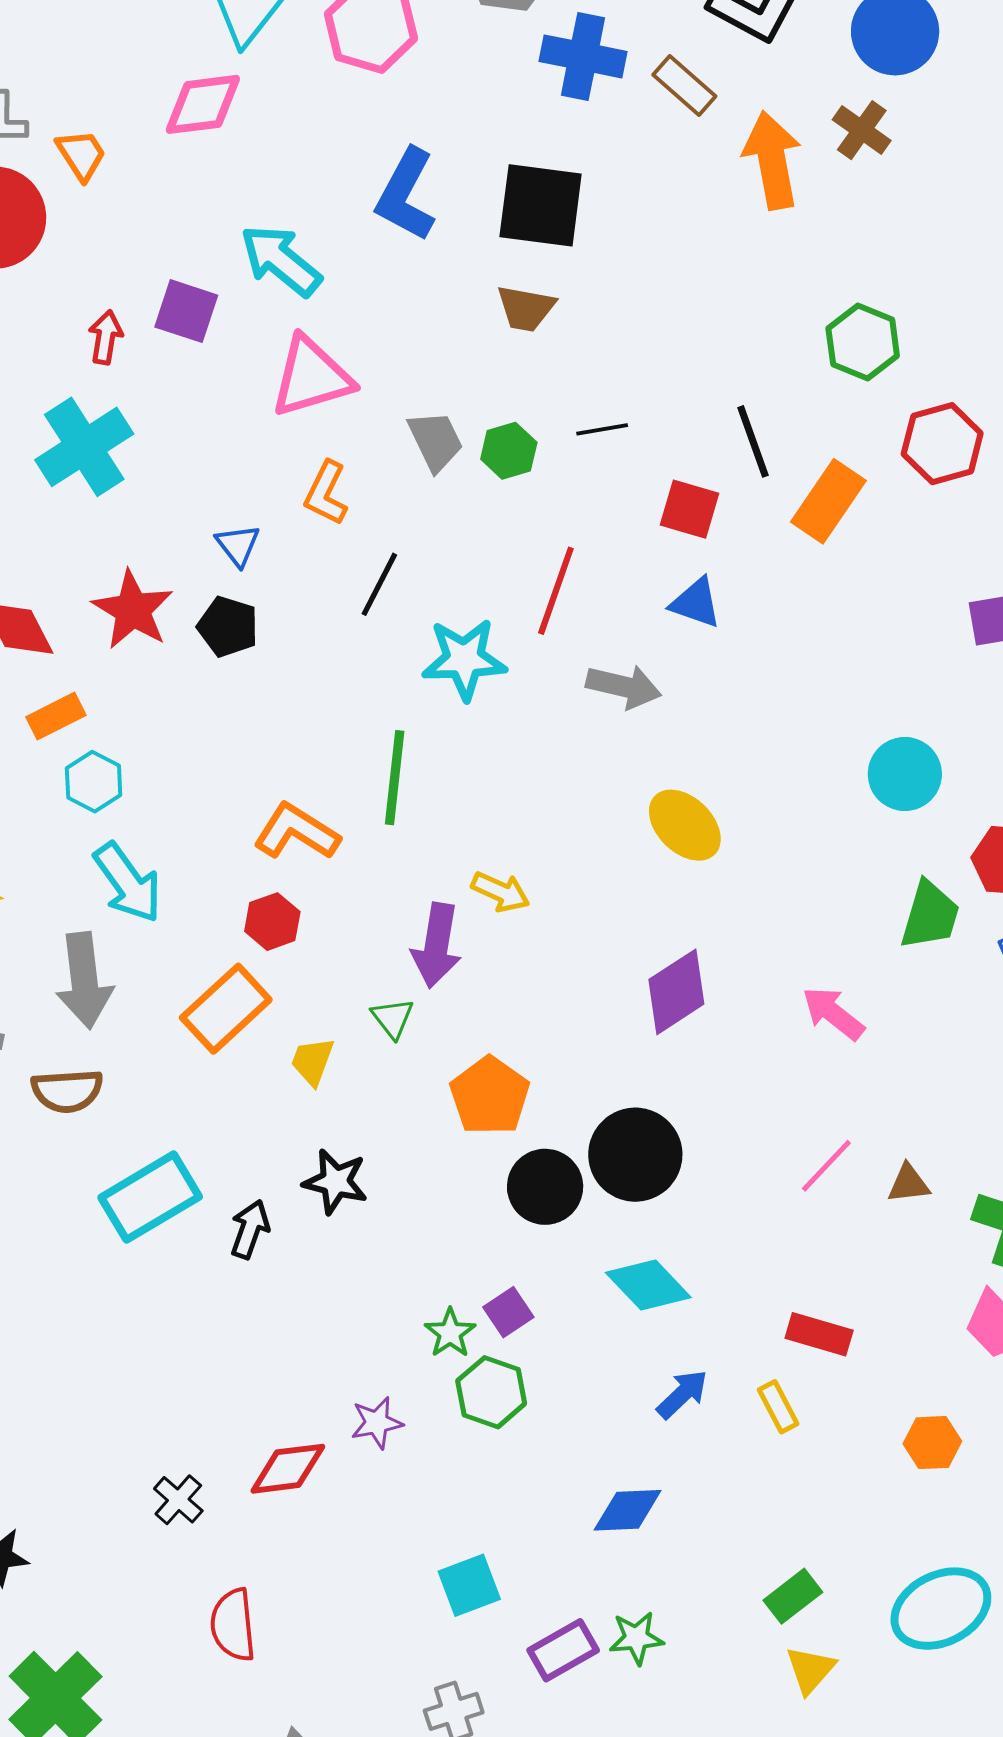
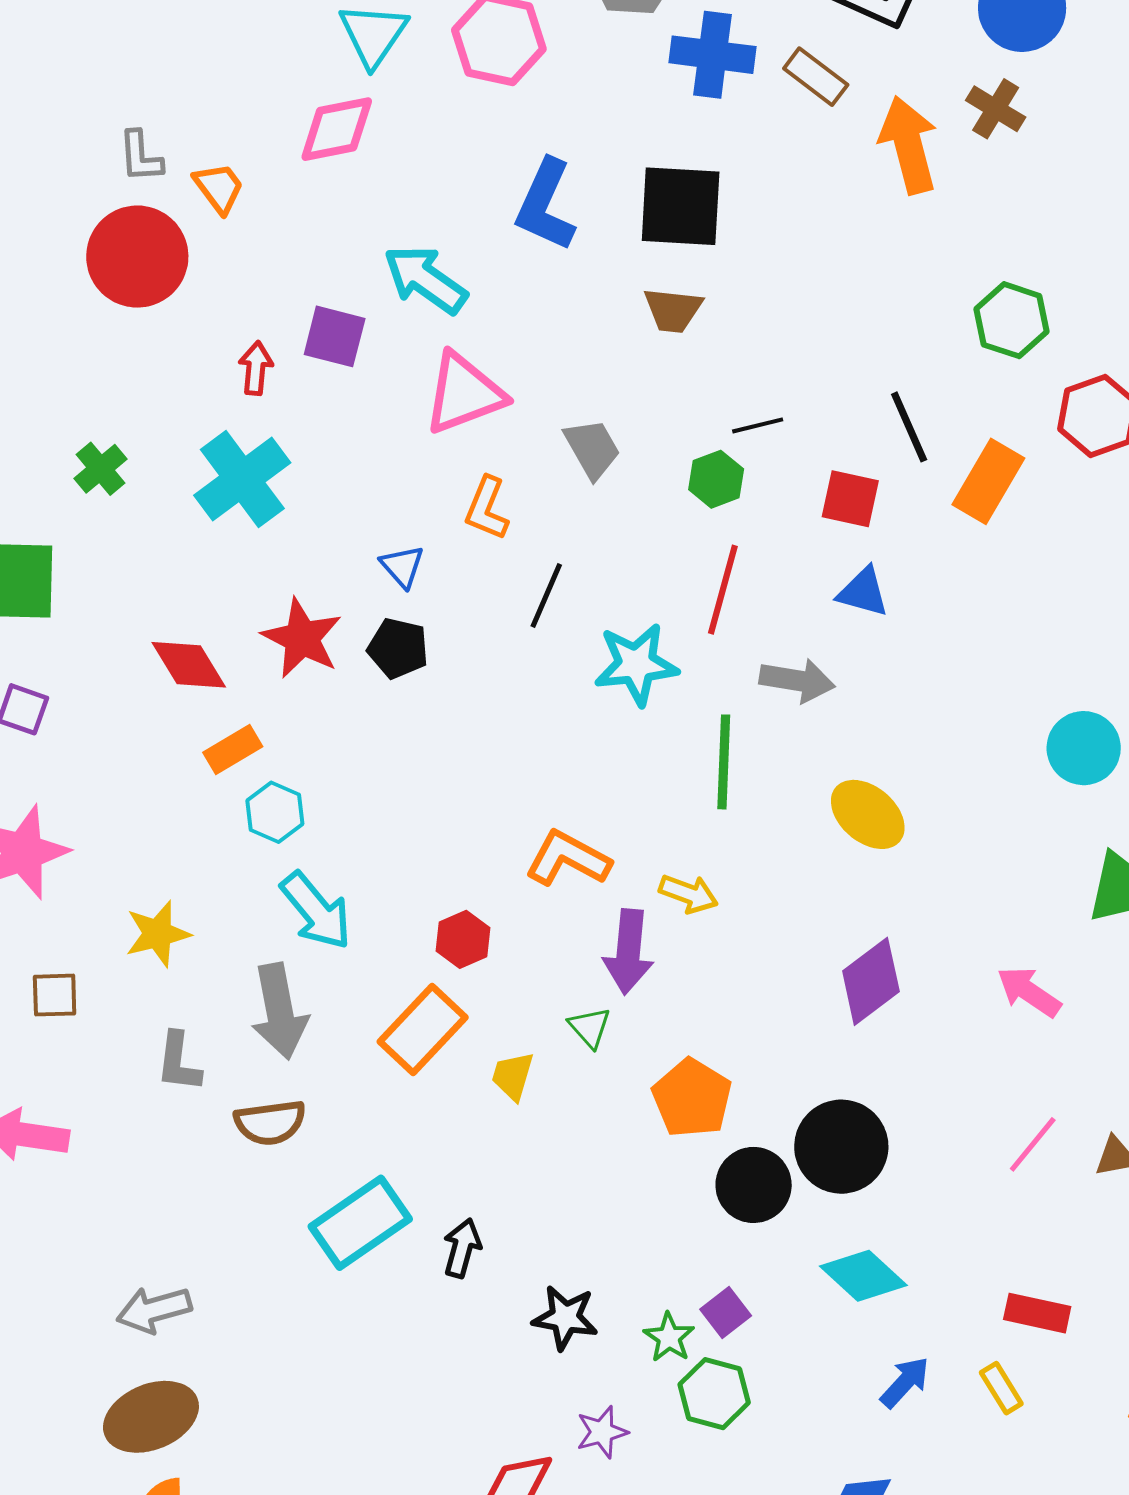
green hexagon: (509, 451) -> (716, 479), moved
green line: (395, 778) -> (724, 762), moved
orange L-shape: (297, 832) -> (568, 859), moved
black star: (336, 1182) -> (565, 1318), moved

